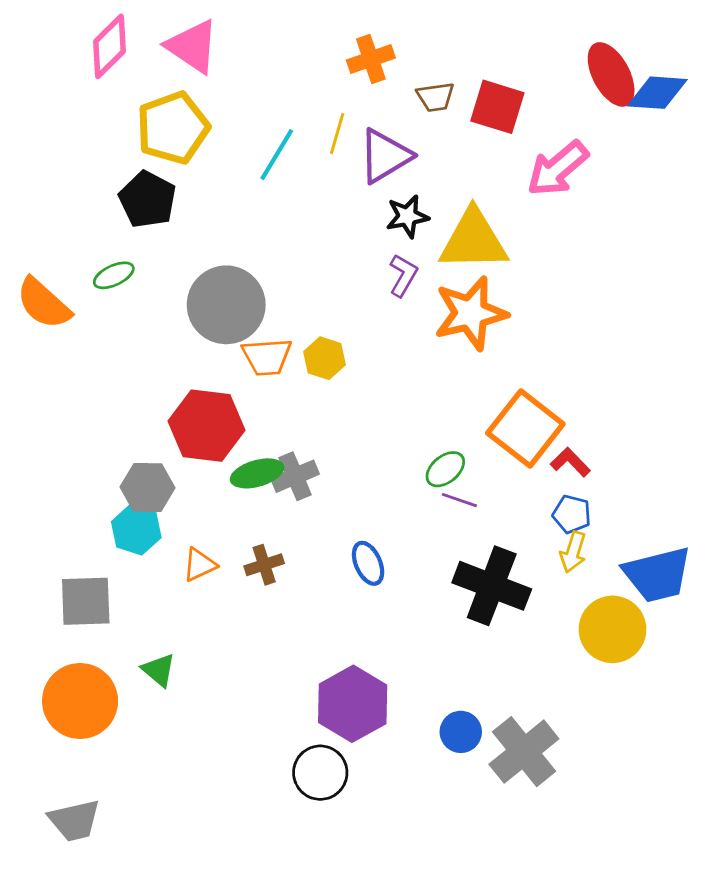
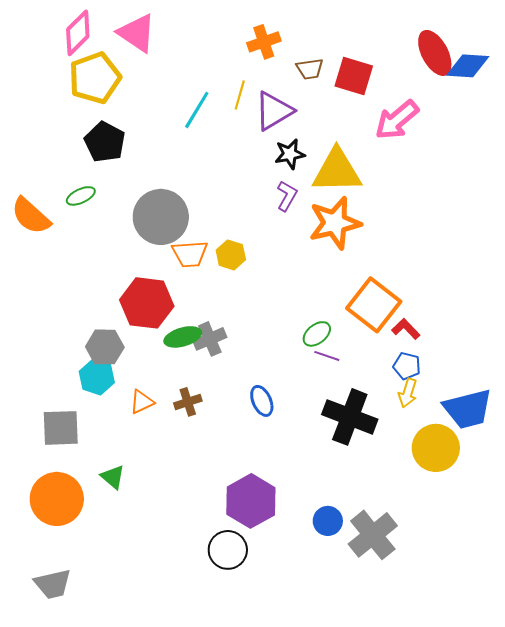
yellow pentagon: (173, 128) -> (95, 78), moved

